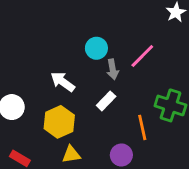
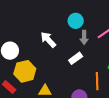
yellow hexagon: (59, 122) -> (25, 71), moved

